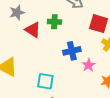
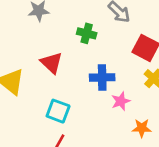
red triangle: (33, 30) -> (52, 63), moved

